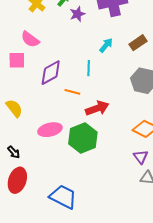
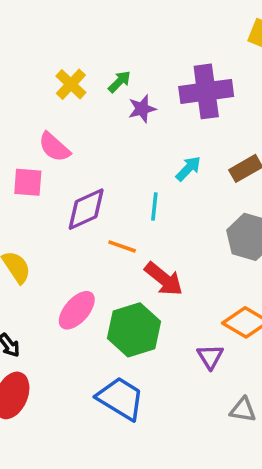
red arrow: (97, 108) -> (164, 279), turned 55
pink ellipse: (50, 130) -> (77, 310), turned -40
purple triangle: (141, 157) -> (210, 357), moved
blue trapezoid: (63, 197) -> (121, 398), moved

